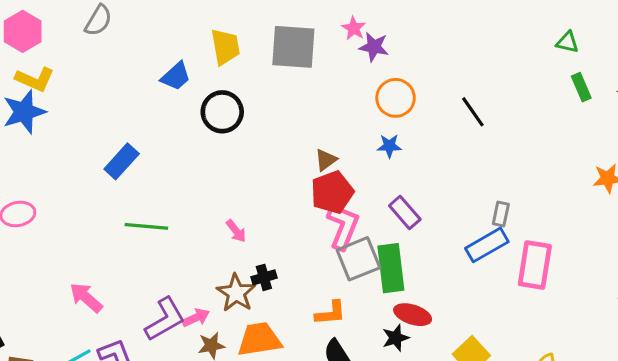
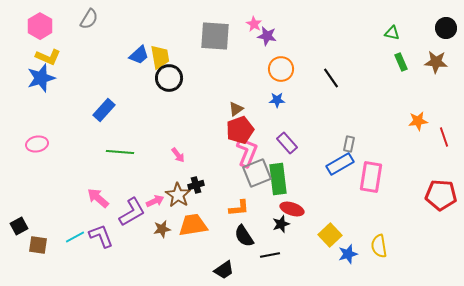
yellow trapezoid: (225, 47) -> (160, 57), moved
pink arrow: (86, 298) -> (98, 198), moved
pink arrow: (196, 318) -> (155, 201), moved

